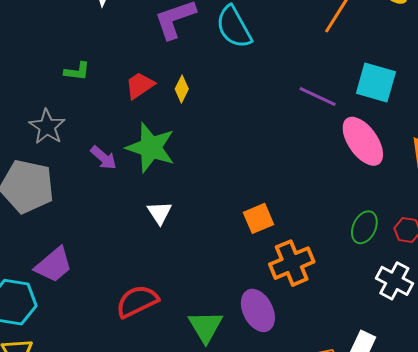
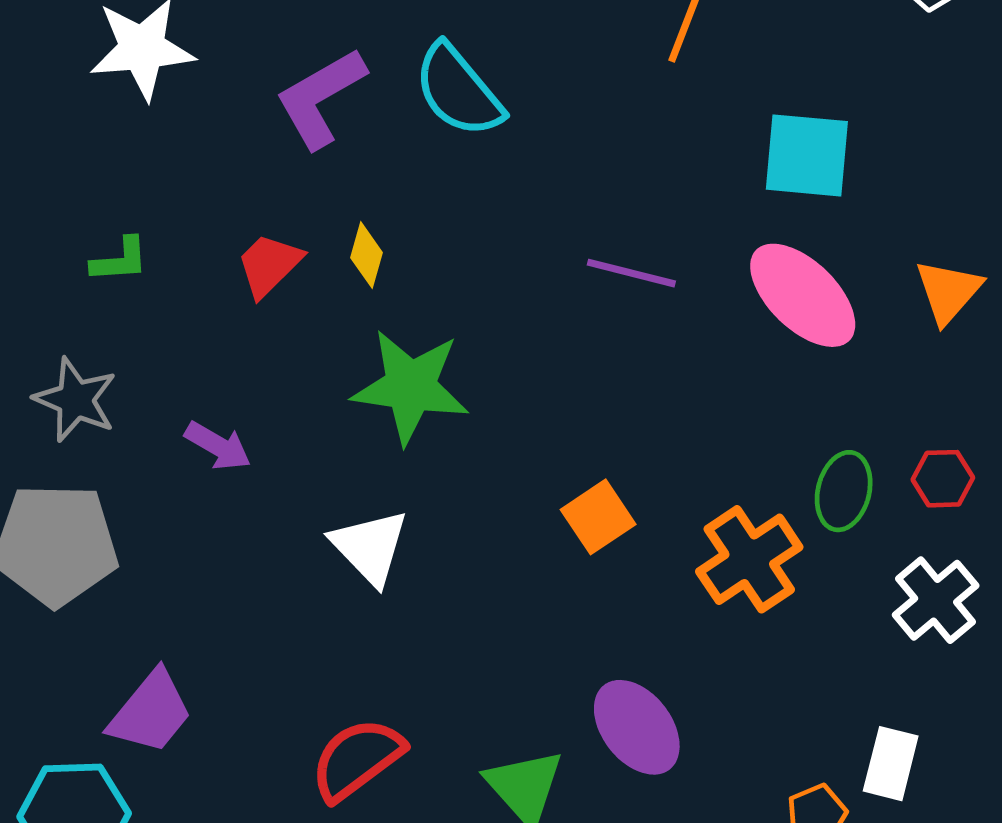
purple line: (318, 96) -> (631, 273), moved
green star: (151, 148) -> (410, 387), moved
white triangle: (160, 213) -> (370, 547), size x1.4
orange cross: (292, 263) -> (749, 559), moved
white cross: (394, 281) -> (936, 600), turned 33

